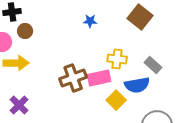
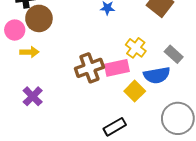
brown circle: (25, 31) -> (39, 18), size x1.6
yellow cross: (117, 59) -> (136, 48), turned 30
yellow arrow: (16, 63) -> (29, 52), size x0.7

